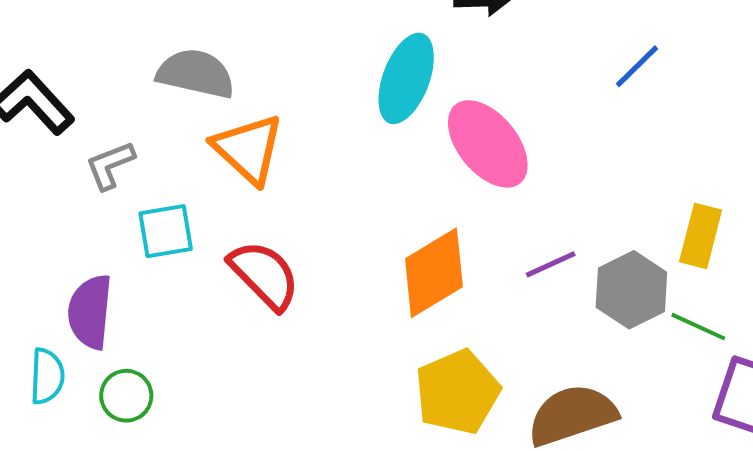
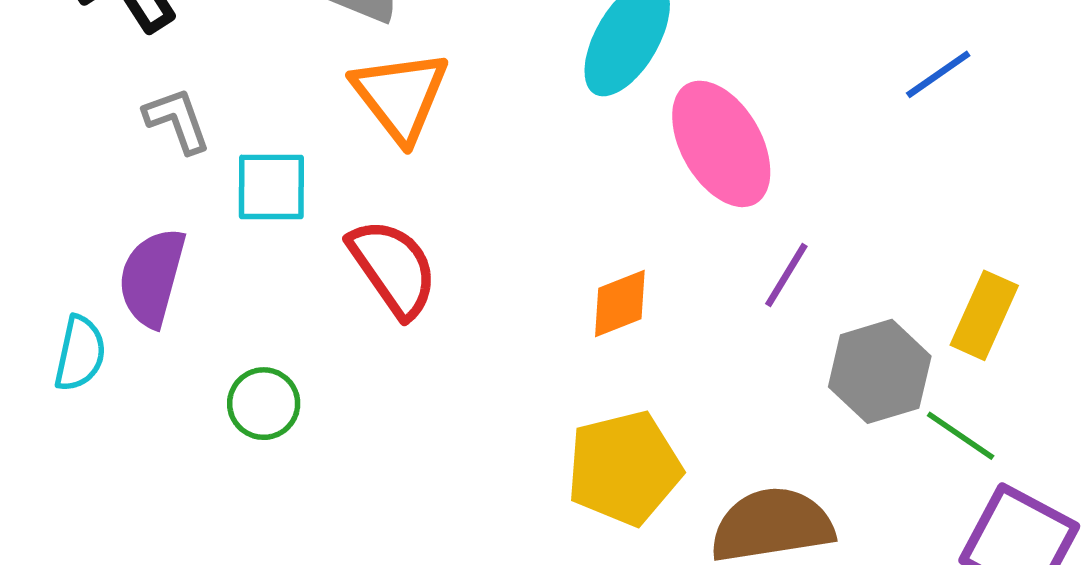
gray L-shape: (110, 165) -> (177, 120), moved, turned 82
purple line: (551, 264) -> (786, 275), moved, turned -44
orange diamond: (434, 273) -> (620, 303), size x0.6
green circle: (126, 396) -> (264, 404), moved

